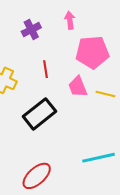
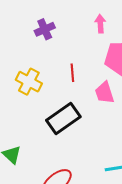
purple cross: (31, 30) -> (45, 29), moved

